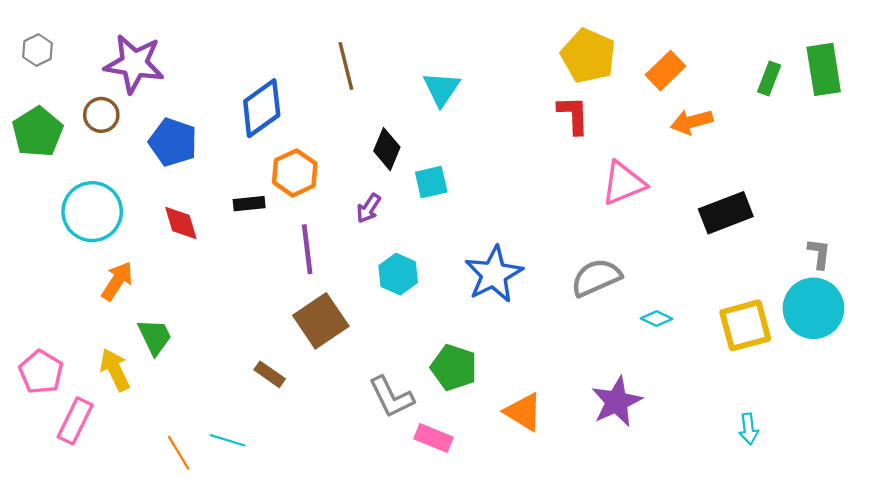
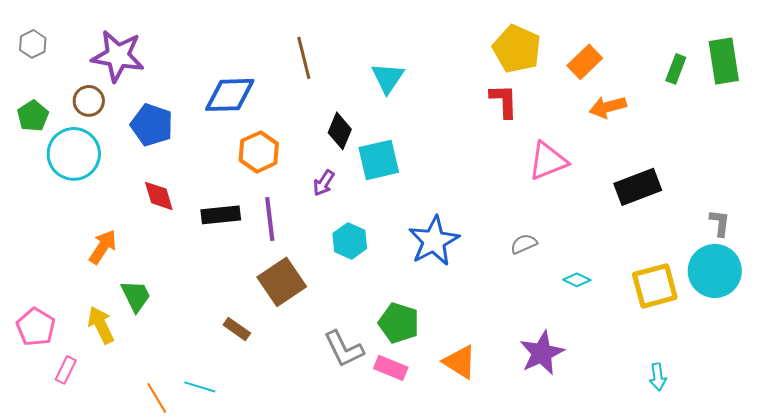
blue diamond: (262, 108) -> (230, 95), turned 34
green pentagon: (38, 132) -> (33, 116), size x0.7
cyan square: (431, 182) -> (379, 160), size x1.4
black rectangle: (249, 204) -> (221, 215), moved, size x1.4
cyan circle: (92, 212) -> (74, 154), moved
gray semicircle: (596, 278) -> (524, 244), size x0.6
pink rectangle: (75, 421) -> (66, 370), size x0.7
pink rectangle: (433, 438) -> (391, 368), moved

